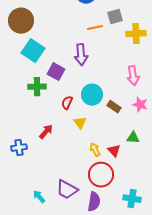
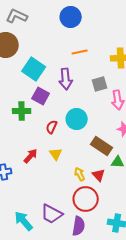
gray square: (115, 17) -> (100, 84), moved
cyan square: (33, 51) -> (34, 69), moved
brown rectangle: (114, 107) -> (102, 146), moved, size x1.5
yellow triangle: (80, 123) -> (56, 154), moved
cyan arrow: (39, 197) -> (24, 221), size x1.5

